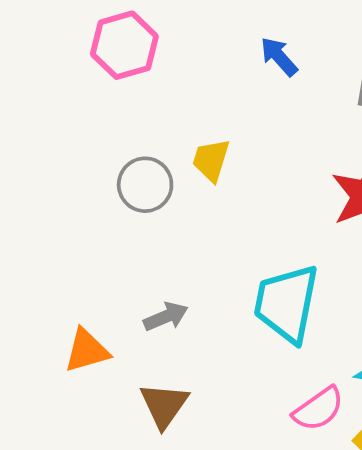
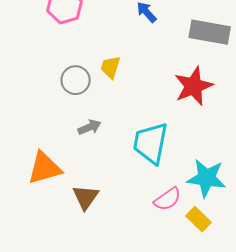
gray arrow: (166, 317) -> (90, 127), moved
orange triangle: (87, 351) -> (45, 168), size x1.4

